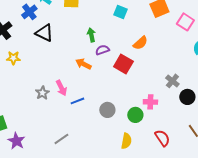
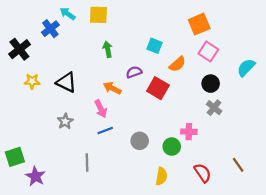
cyan square: (120, 12) -> (155, 46), moved
pink square: (185, 22) -> (208, 52), moved
black triangle: (44, 33) -> (66, 82), moved
green arrow: (91, 35) -> (108, 49), moved
pink arrow: (61, 88) -> (101, 109), moved
black circle: (187, 97) -> (211, 84), moved
gray line: (61, 139) -> (87, 163), moved, turned -56

